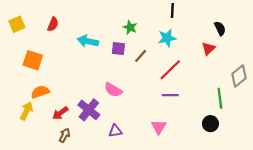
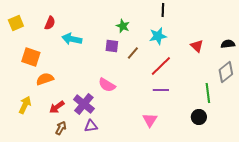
black semicircle: (220, 28) -> (228, 44), moved, turned -72
cyan arrow: (88, 41) -> (72, 39), moved
red triangle: (208, 49) -> (197, 46), turned -32
orange semicircle: (40, 92) -> (45, 79), moved
purple triangle: (115, 131) -> (91, 126), moved

